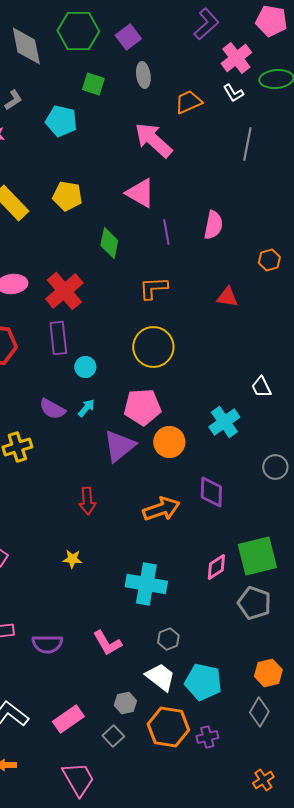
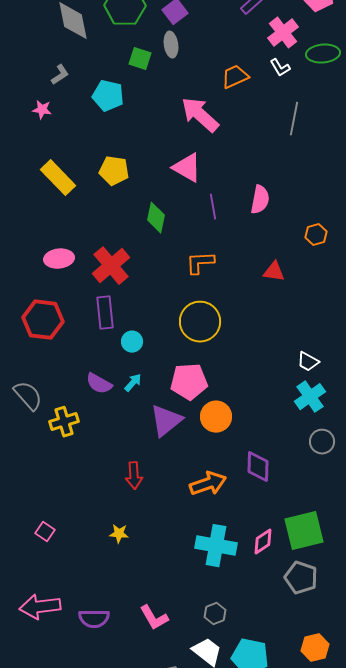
gray ellipse: (143, 75) -> (171, 45), moved
white trapezoid: (261, 387) -> (308, 362), turned -35
cyan cross: (224, 422) -> (310, 397), moved
cyan cross: (146, 584) -> (216, 546), moved

